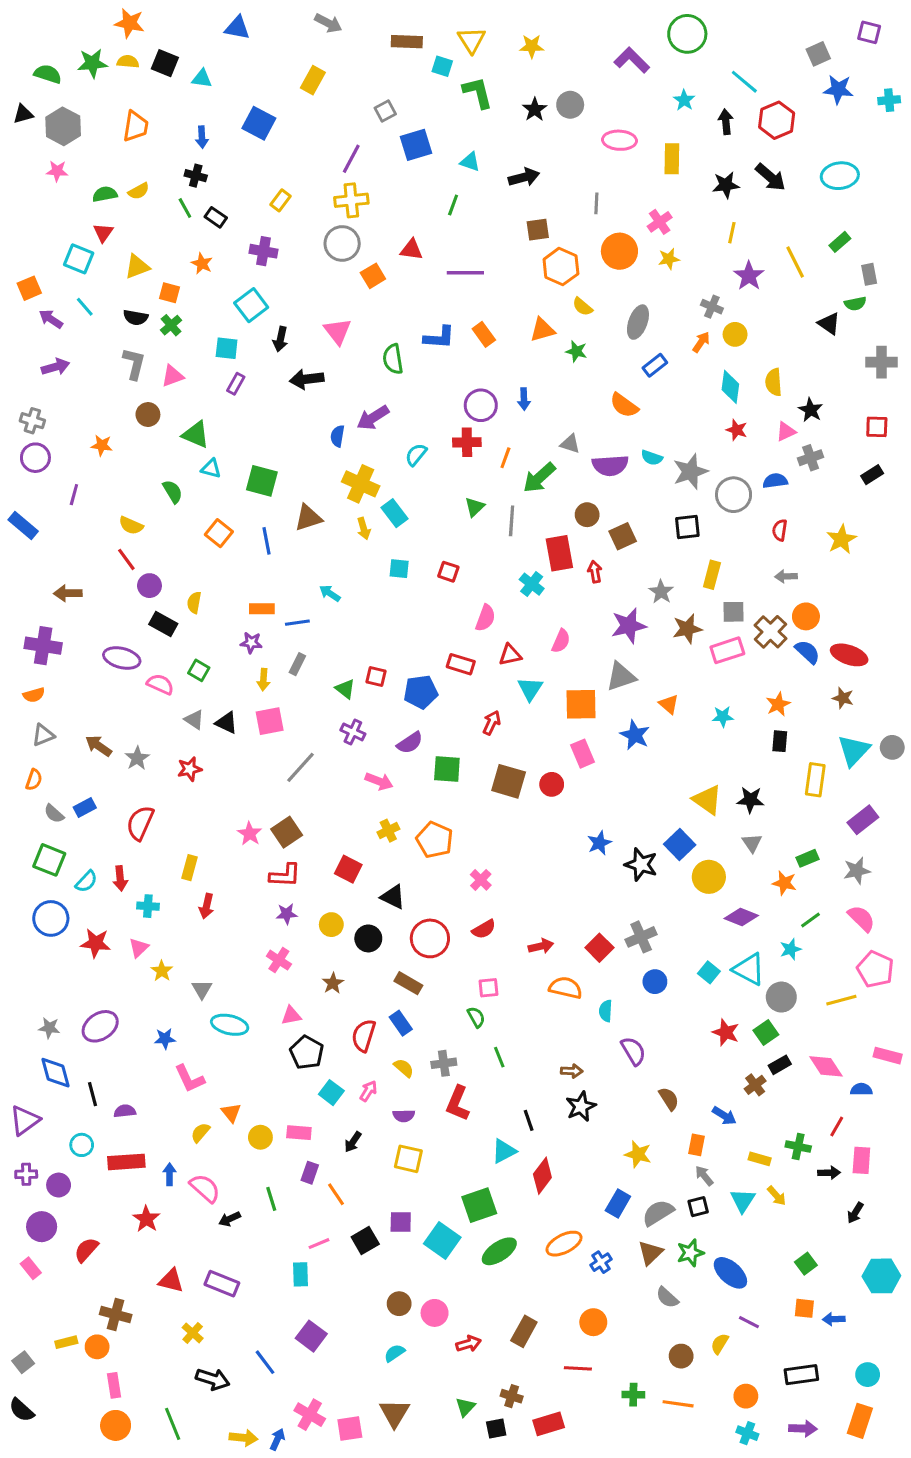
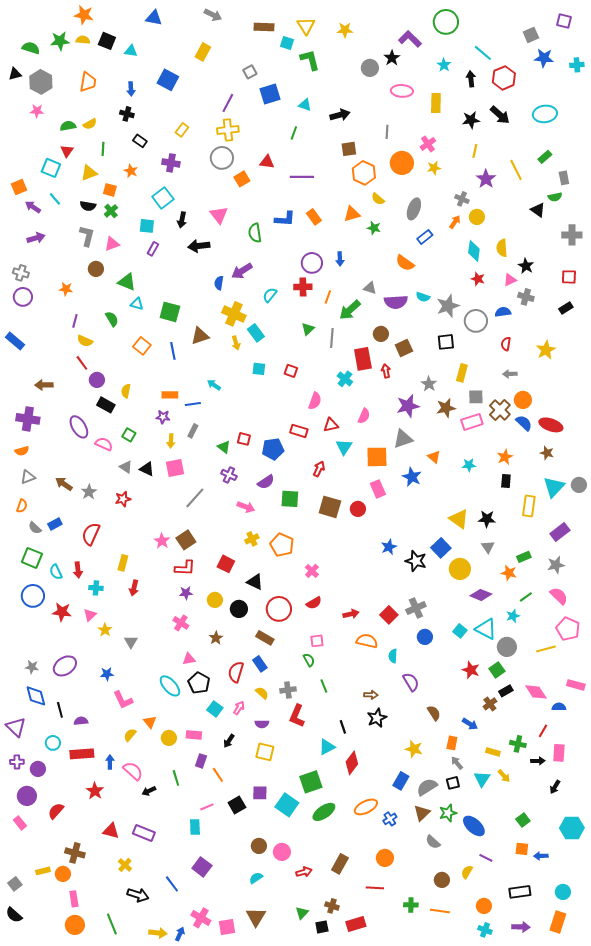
black star: (535, 109) -> (392, 58), moved
green line: (185, 208) -> (103, 149), moved, turned 32
gray cross: (811, 458) -> (526, 297), turned 35
purple line: (74, 495) -> (75, 321), moved
purple ellipse: (122, 658) -> (79, 427), turned 45
cyan semicircle: (86, 881) -> (56, 572), turned 112
cyan ellipse: (230, 1025) -> (170, 686), moved, turned 35
purple triangle: (25, 1120) -> (16, 727), turned -40

